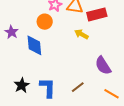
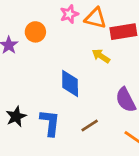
orange circle: (45, 22) -> (35, 32), moved
blue diamond: (34, 45) -> (70, 83), moved

